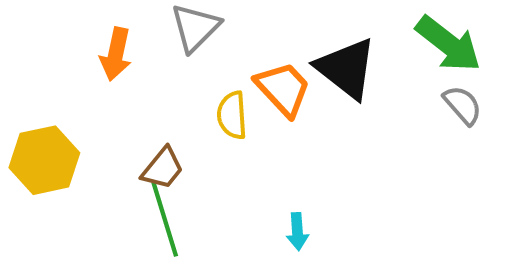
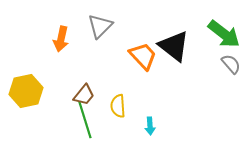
yellow semicircle: (232, 115) -> (118, 106), moved

